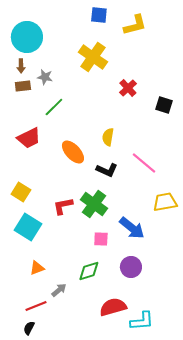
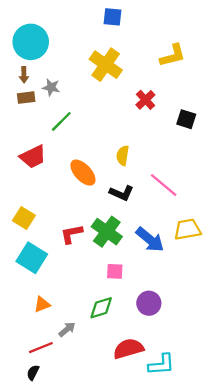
yellow L-shape: (135, 25) -> (173, 56), moved
blue arrow: (132, 228) -> (150, 240), moved

